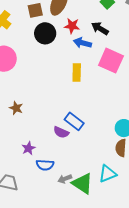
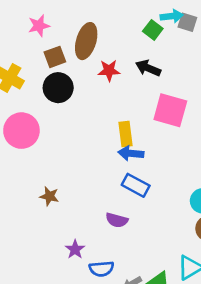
black circle: (45, 33) -> (58, 88), moved
blue arrow: (82, 43) -> (131, 153), moved
blue rectangle: (74, 121) -> (136, 185), moved

